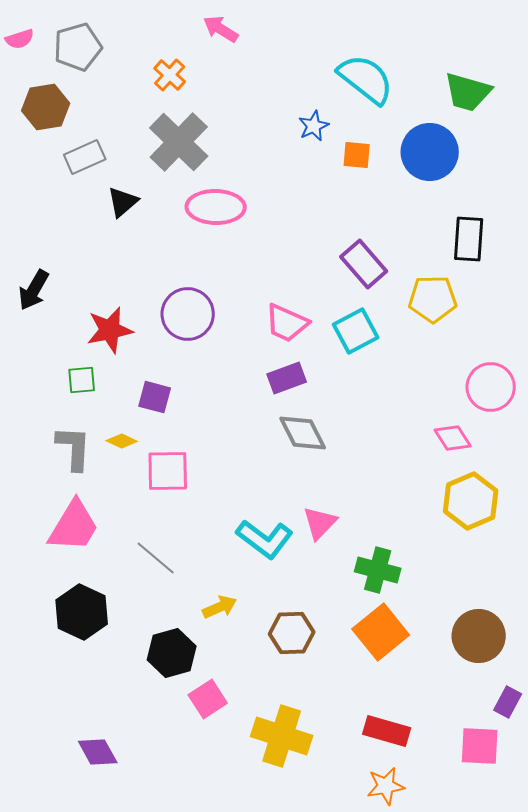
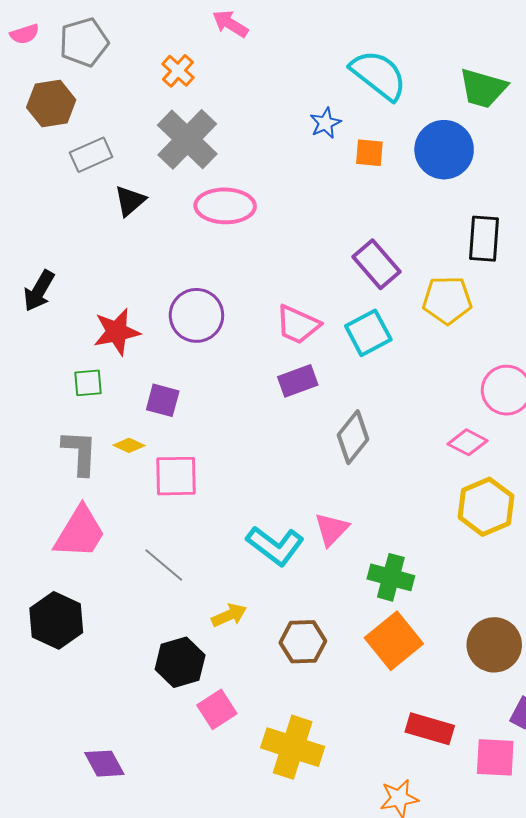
gray diamond: (303, 433) -> (353, 437), moved, turned 66
pink diamond: (453, 438) -> (468, 442), turned -30
black hexagon: (82, 612) -> (56, 620), moved
red rectangle: (387, 731) -> (430, 729), moved

